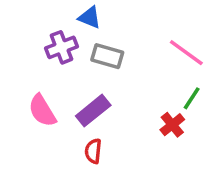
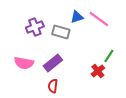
blue triangle: (90, 17) -> (77, 17), moved, turned -40
pink line: (186, 53) -> (99, 19), moved
pink semicircle: (42, 111) -> (24, 63), turned -48

